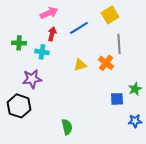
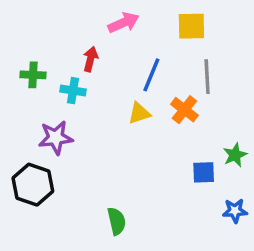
pink arrow: (49, 13) -> (124, 23), moved
yellow square: (110, 15) -> (191, 26), turned 30
blue line: (79, 28) -> (151, 75), moved, turned -36

